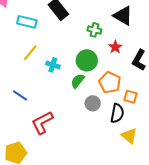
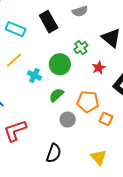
green cross: (94, 30) -> (81, 48), turned 32
green circle: (87, 60) -> (60, 64), moved
orange pentagon: (110, 82) -> (88, 102), turned -30
black semicircle: (117, 113) -> (54, 153), moved

